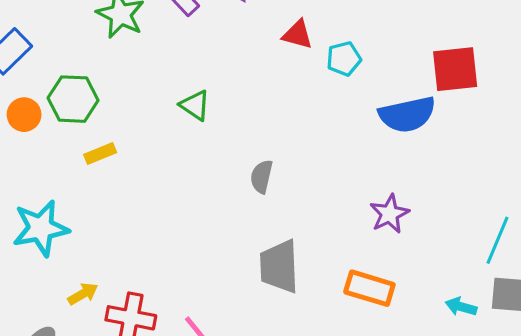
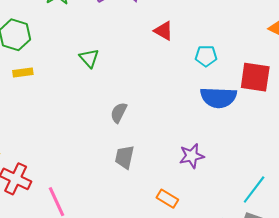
cyan pentagon: (344, 59) -> (206, 56), moved
gray trapezoid: (279, 266) -> (125, 157), moved, size x0.7
orange rectangle: (369, 288) -> (167, 199), size x0.7

